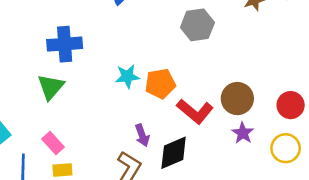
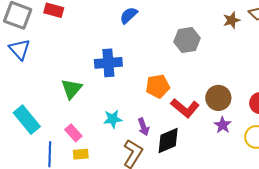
blue cross: (65, 44) -> (108, 63), moved
cyan star: (127, 76) -> (113, 119), moved

